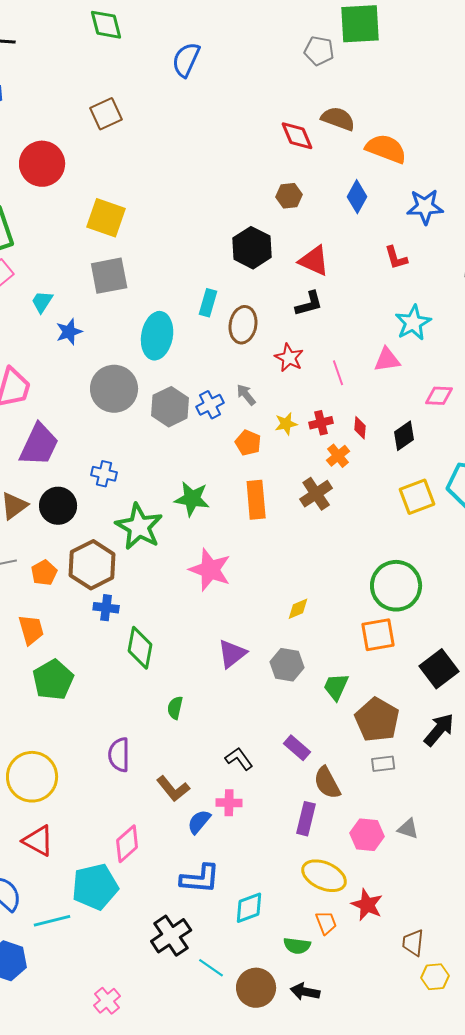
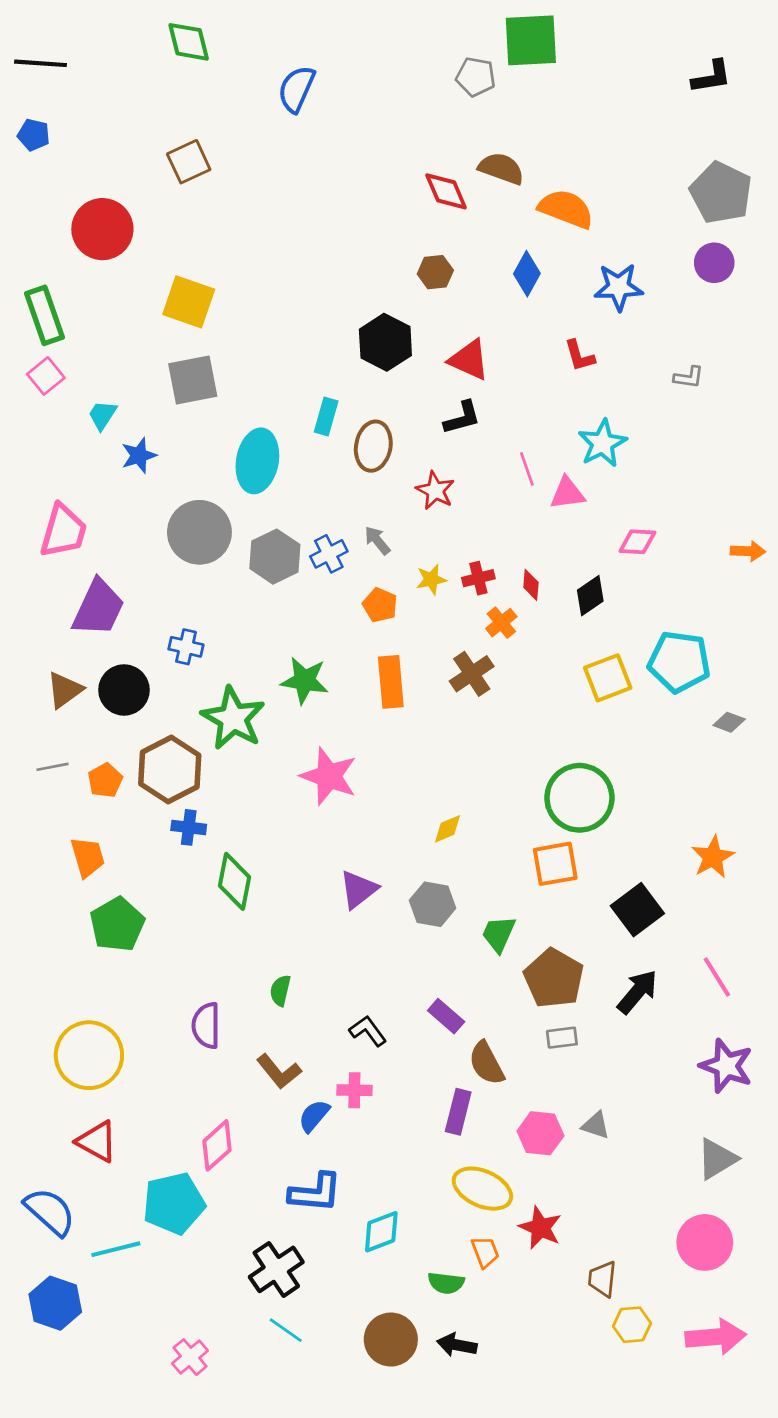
pink line: (338, 373) -> (527, 469), moved
green semicircle: (175, 708) -> (280, 990), moved
cyan line: (211, 968) -> (286, 1330), moved

